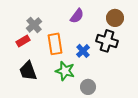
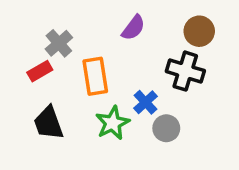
blue cross: (83, 51) -> (145, 102), moved
green star: (65, 71) -> (113, 123), turned 30
gray circle: (88, 87) -> (166, 128), moved

